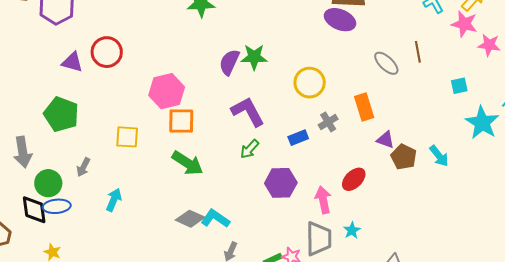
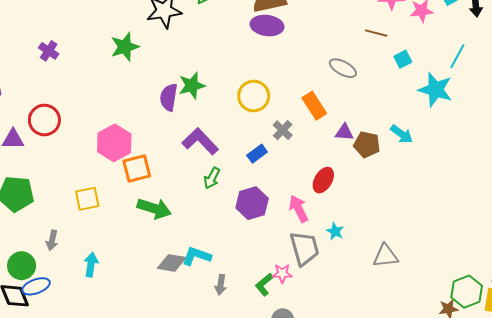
brown line: (418, 52) -> (376, 33), moved, turned -50
gray ellipse: (386, 63) -> (343, 68), moved

